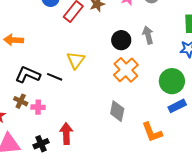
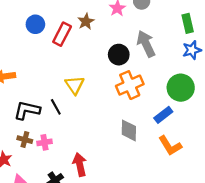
gray arrow: (148, 35) -> (146, 44), size x1.4
orange cross: (126, 70) -> (130, 85), turned 30
black line: (55, 77) -> (56, 107), turned 49
blue rectangle: (177, 106) -> (163, 115), moved

